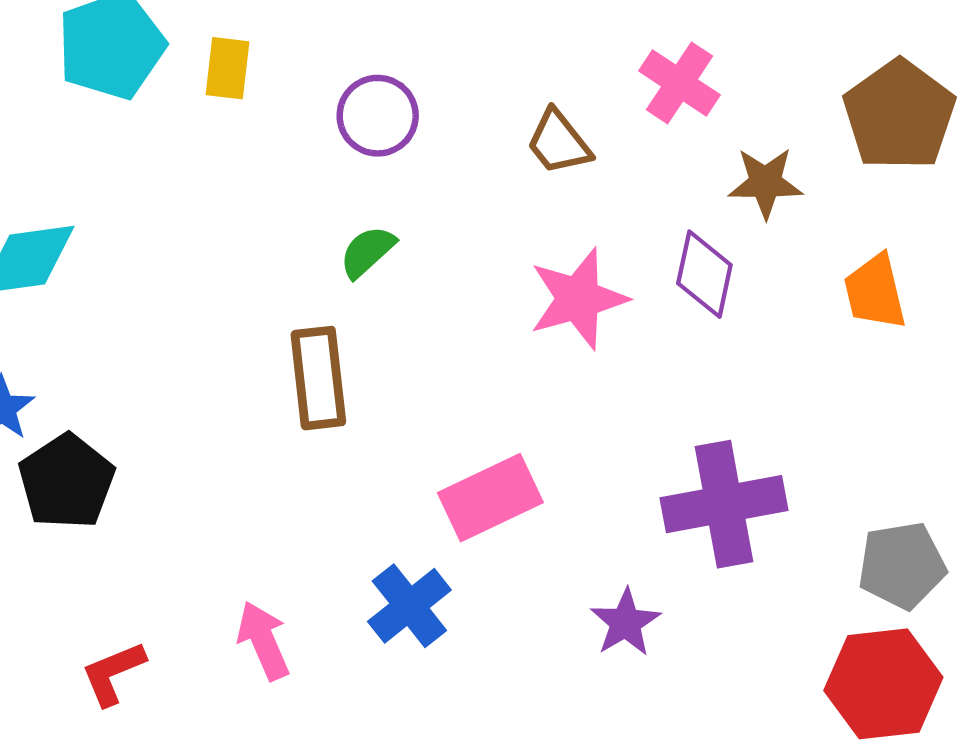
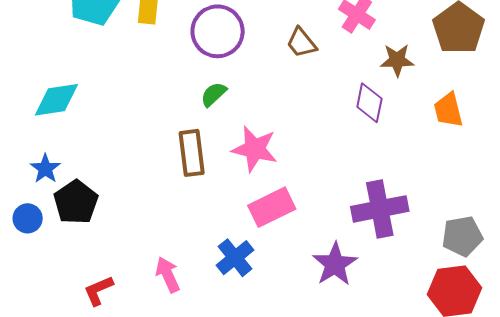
purple circle: (378, 116) -> (218, 31), size x1.4
pink star: (578, 299) -> (255, 149), moved, turned 30
purple star: (625, 623) -> (335, 264), size x1.4

